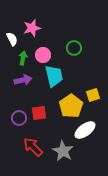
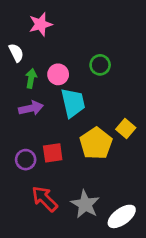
pink star: (32, 28) -> (41, 24), moved
yellow square: (93, 95) -> (126, 128), turned -32
white ellipse: (85, 130) -> (122, 216), moved

